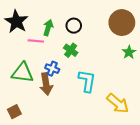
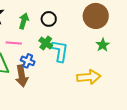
pink line: (36, 41) -> (14, 43), moved
cyan L-shape: (87, 81) -> (60, 51), moved
yellow arrow: (118, 103) -> (89, 77), moved, turned -45

